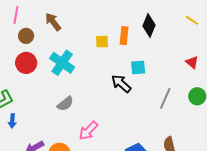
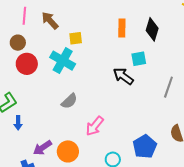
pink line: (16, 15) -> (24, 16), moved
black diamond: (149, 25) -> (152, 29), moved
brown circle: (26, 36) -> (18, 43), moved
yellow square: (102, 42) -> (76, 38), moved

